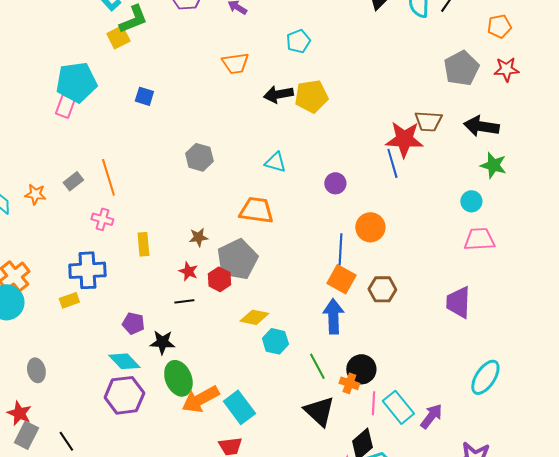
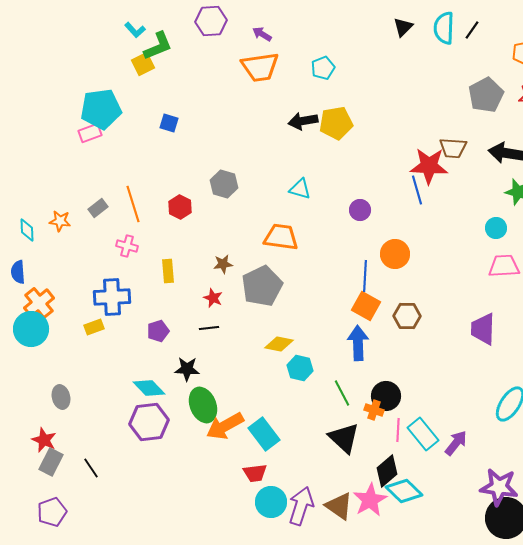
orange trapezoid: (235, 63) -> (260, 67), moved, size x1.4
pink rectangle: (65, 106) -> (90, 133), turned 50
red hexagon: (219, 279) -> (180, 207), moved
purple pentagon: (133, 323) -> (158, 331), moved, turned -30

